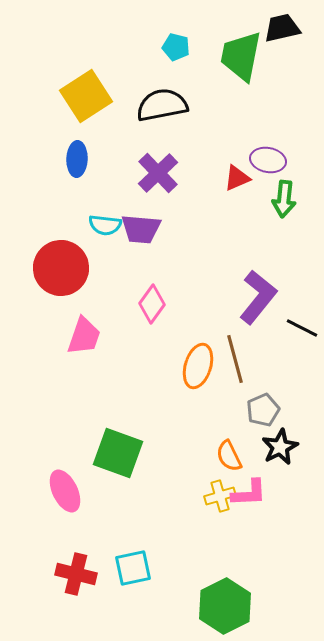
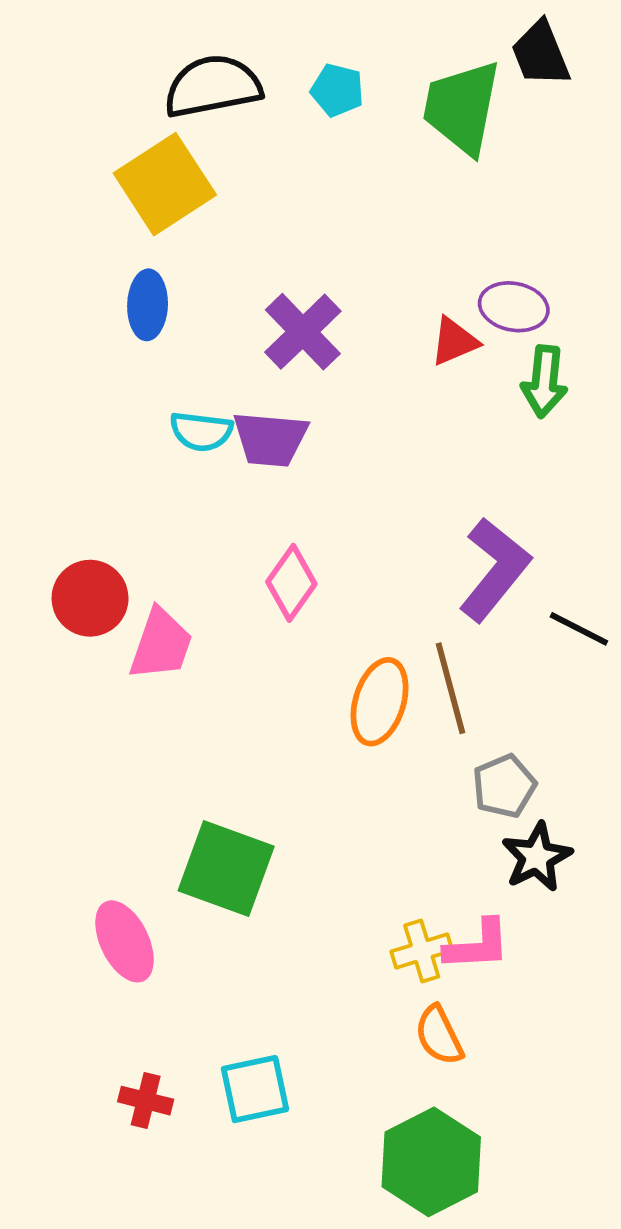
black trapezoid: (282, 28) -> (541, 54), turned -99
black semicircle: (162, 105) -> (213, 86), moved
red circle: (61, 268) -> (90, 598), moved, size x0.7
orange semicircle: (229, 456) -> (439, 1035), moved
red cross: (76, 574) -> (146, 1101), size x0.7

